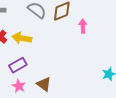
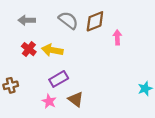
purple rectangle: (18, 65) -> (59, 79), moved

